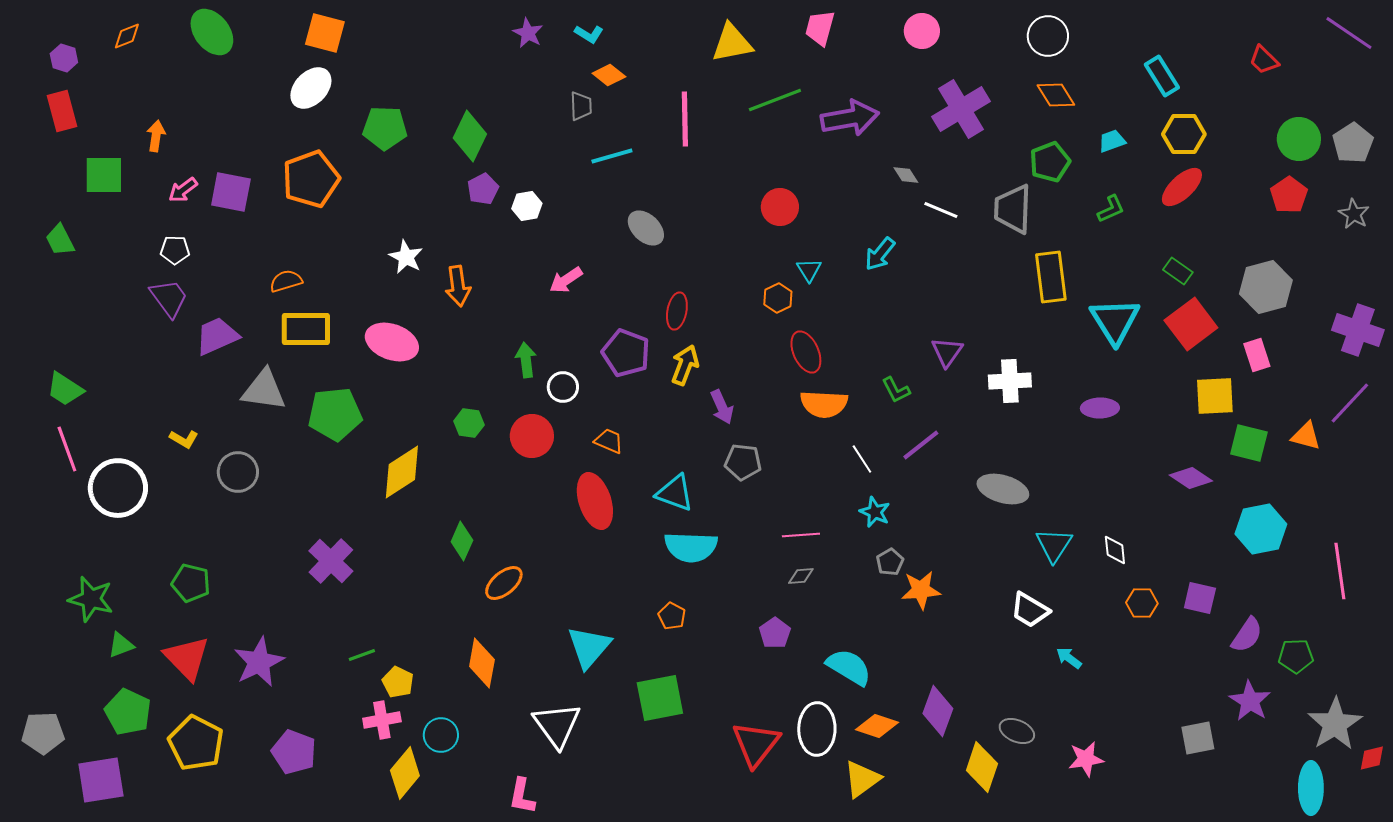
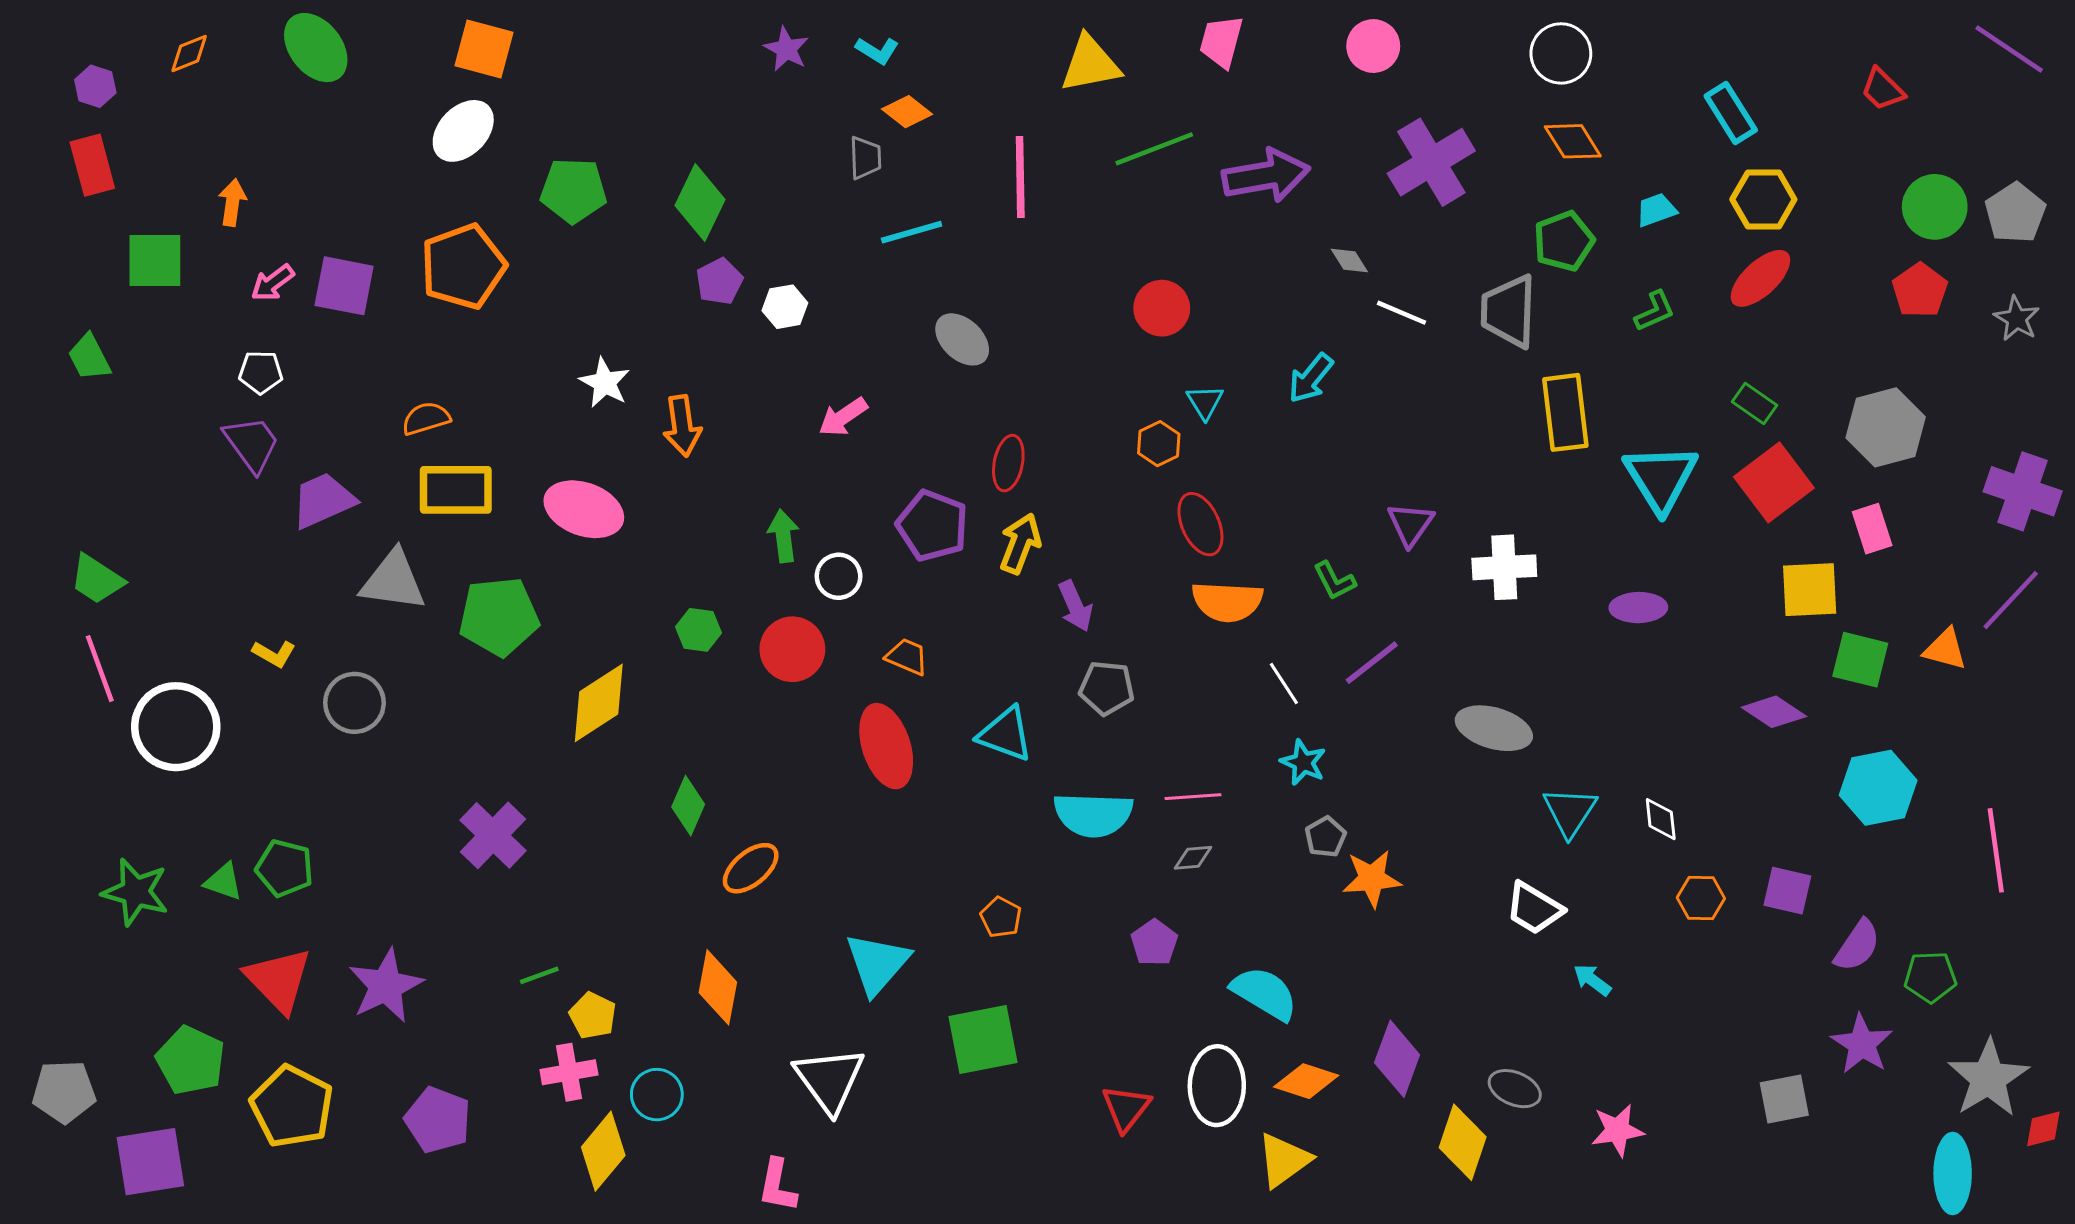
cyan semicircle: (691, 547) -> (1093, 815), moved
green triangle: (121, 645) -> (223, 882), moved, turned 40
red triangle: (756, 744) -> (1126, 1108), size x0.7

